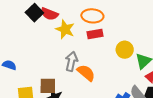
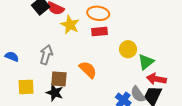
gray arrow: (71, 61) -> (46, 55), moved
brown square: (48, 86) -> (59, 79), moved

